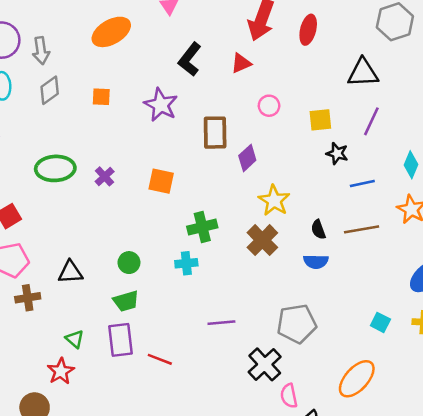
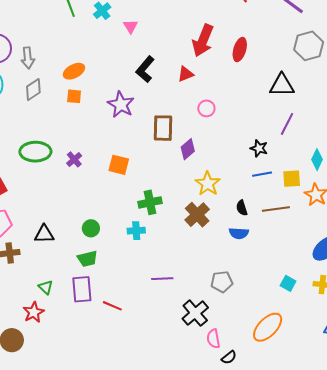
orange ellipse: (111, 32) -> (74, 71), moved, size x0.7
yellow square: (320, 120) -> (292, 179), moved
blue line: (362, 183) -> (262, 174), moved
gray pentagon: (297, 324) -> (222, 282), size x0.7

